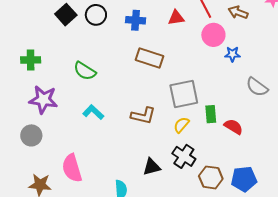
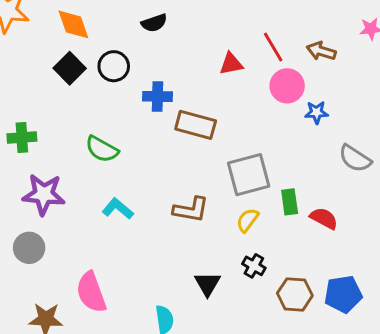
blue cross: (136, 20) -> (158, 96), moved
black cross: (184, 156) -> (254, 266), size x0.7
black triangle: (152, 167) -> (207, 284), turned -42

